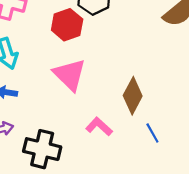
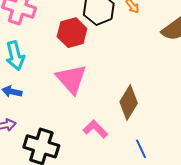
blue line: (152, 133) -> (141, 149), moved

